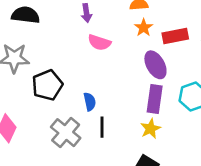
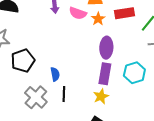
red rectangle: (175, 36) -> (124, 13), moved
pink semicircle: (99, 42) -> (78, 13), moved
purple ellipse: (155, 65) -> (106, 48), turned 30

